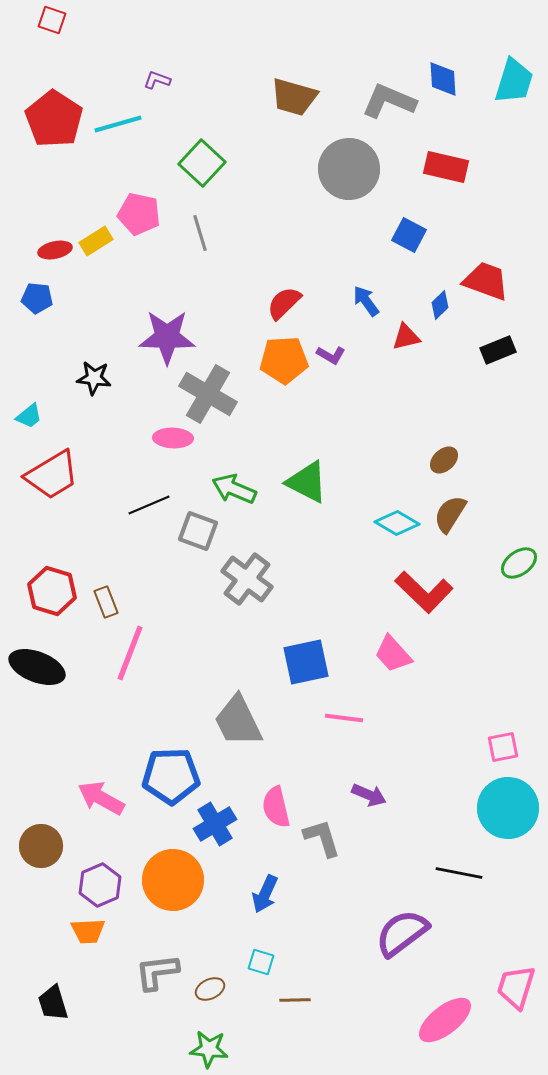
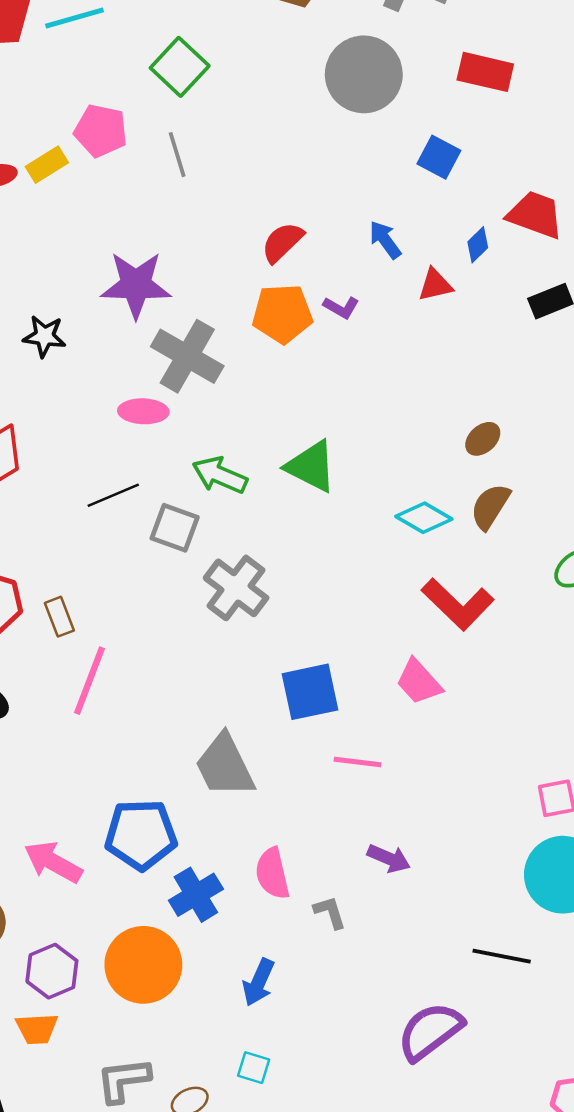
gray L-shape: (322, 838) -> (330, 912), size x0.7

